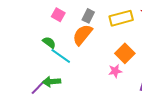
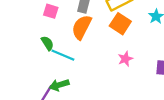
green semicircle: (49, 42) -> (47, 43), turned 32
orange square: (125, 53) -> (120, 24), moved

